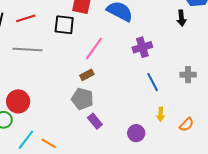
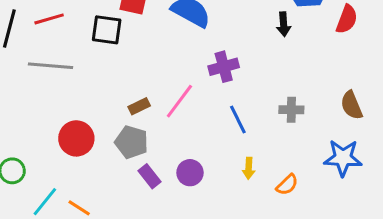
pink line: (94, 48) -> (179, 101), moved
red circle: (18, 101) -> (76, 138), moved
purple circle: (136, 133) -> (190, 173), moved

